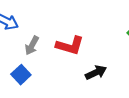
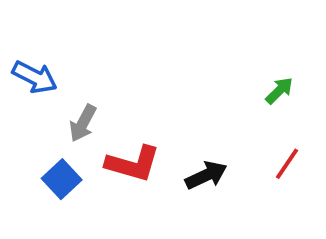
red L-shape: (70, 46) -> (133, 164), moved

